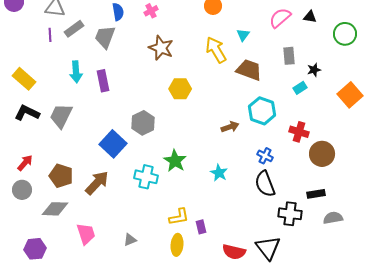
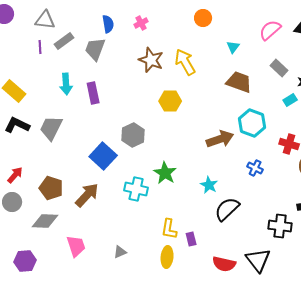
yellow arrow: (216, 50) -> (185, 62), moved
gray rectangle: (289, 56) -> (279, 68), turned -42
brown arrow: (230, 127) -> (220, 139), size x1.5
black semicircle: (265, 184) -> (227, 209), moved, turned 68
yellow L-shape: (179, 217) -> (169, 229), turned 110

